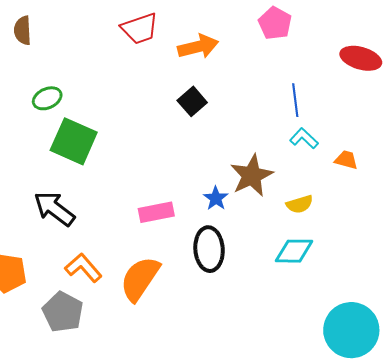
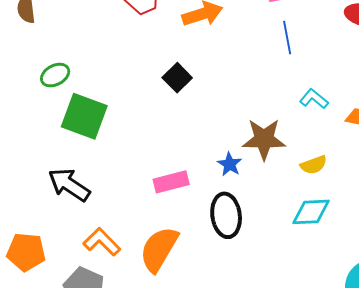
blue line: (295, 100) -> (287, 38), moved
black square: (192, 101) -> (177, 78), moved
brown star: (252, 176) -> (264, 139), turned 30

